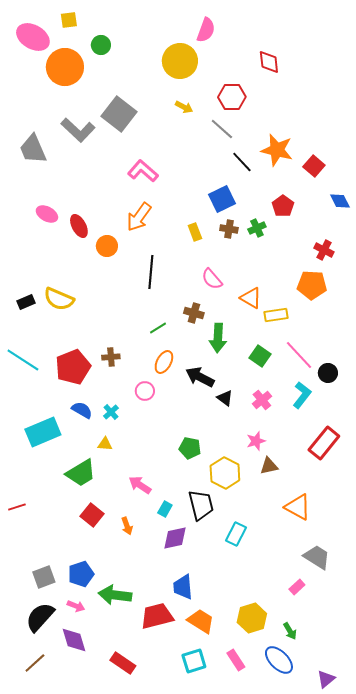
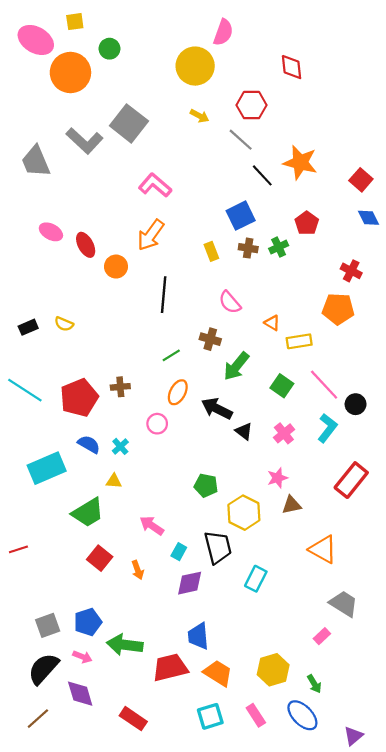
red square: (314, 166) -> (361, 180), moved
orange triangle: (251, 298) -> (272, 323), size x0.7
yellow semicircle: (59, 299) -> (64, 324), size x0.6
green arrow: (218, 338) -> (236, 366), turned 36

